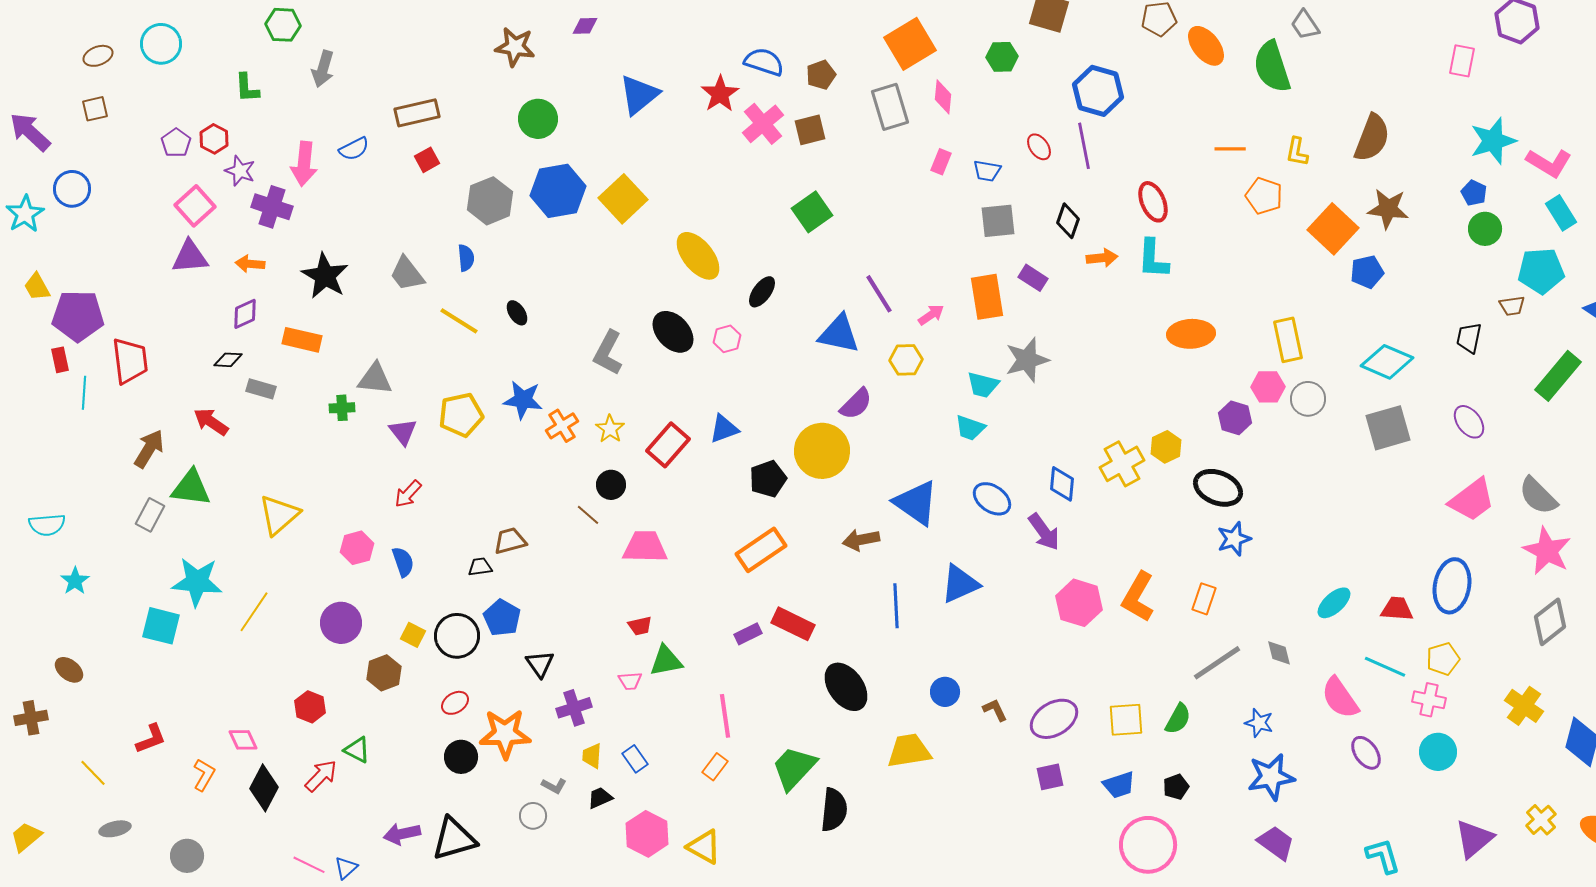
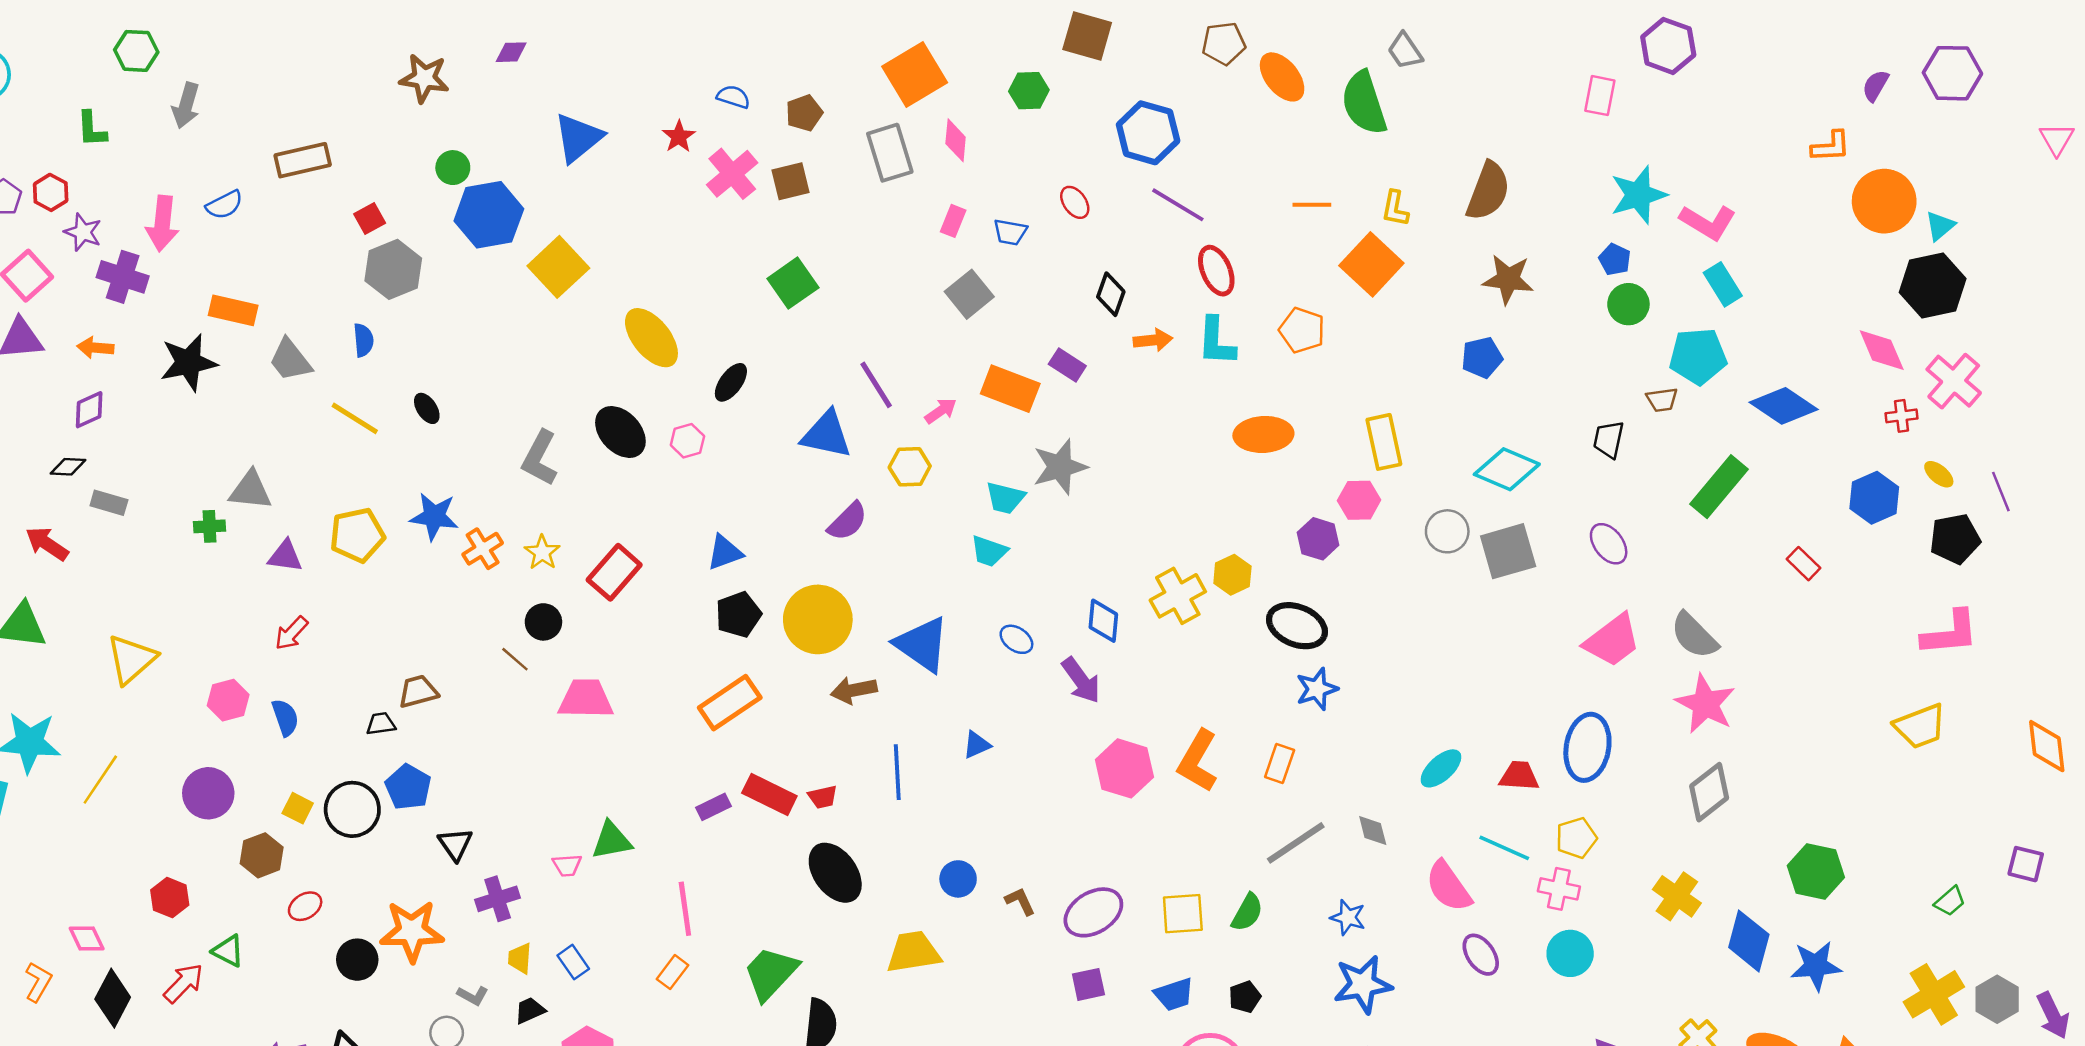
blue semicircle: (764, 62) -> (733, 97), size x0.7
red star: (720, 94) -> (679, 137), size x0.7
green circle: (538, 119) -> (453, 168), size x0.7
purple line: (1084, 146) -> (1178, 205), moved, turned -48
red square: (427, 160) -> (370, 218), moved
blue hexagon: (558, 191) -> (489, 215), moved
orange pentagon: (1264, 196) -> (1302, 330), moved
gray square: (998, 221) -> (969, 294), moved, turned -33
orange square: (1333, 229) -> (1371, 264), moved
black star: (325, 276) -> (188, 362), turned 30
orange rectangle: (987, 297) -> (1010, 389), turned -60
orange rectangle: (302, 340) -> (233, 310), moved
gray circle: (1308, 399) -> (1447, 531), moved
blue triangle: (724, 429) -> (725, 552), moved
purple triangle: (403, 432) -> (285, 556), turned -44
yellow circle: (822, 451) -> (818, 619), moved
blue ellipse: (992, 499) -> (1016, 639), size x0.7
blue triangle: (960, 584) -> (977, 745), size x0.6
red trapezoid: (640, 626) -> (823, 797), moved
red ellipse: (455, 703) -> (305, 906), moved

